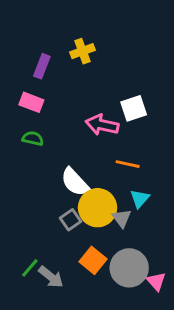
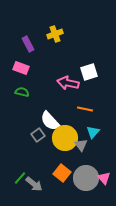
purple rectangle: (42, 66) -> (28, 44), turned -49
gray square: (70, 220) -> (38, 135), moved
pink triangle: (156, 281) -> (104, 178), moved

